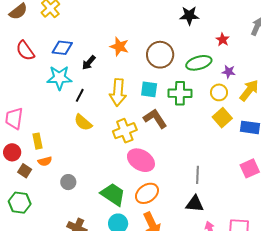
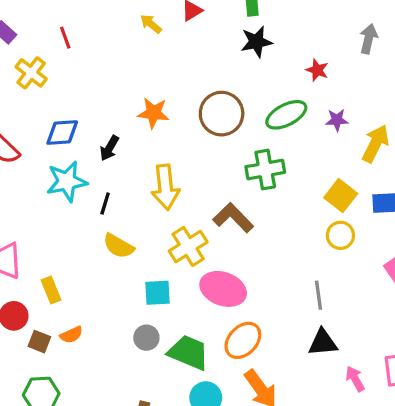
cyan square: (149, 89) -> (157, 293), moved
yellow circle: (219, 92) -> (340, 235), moved
orange semicircle: (45, 161) -> (71, 335), moved
gray circle: (68, 182) -> (146, 338), moved

